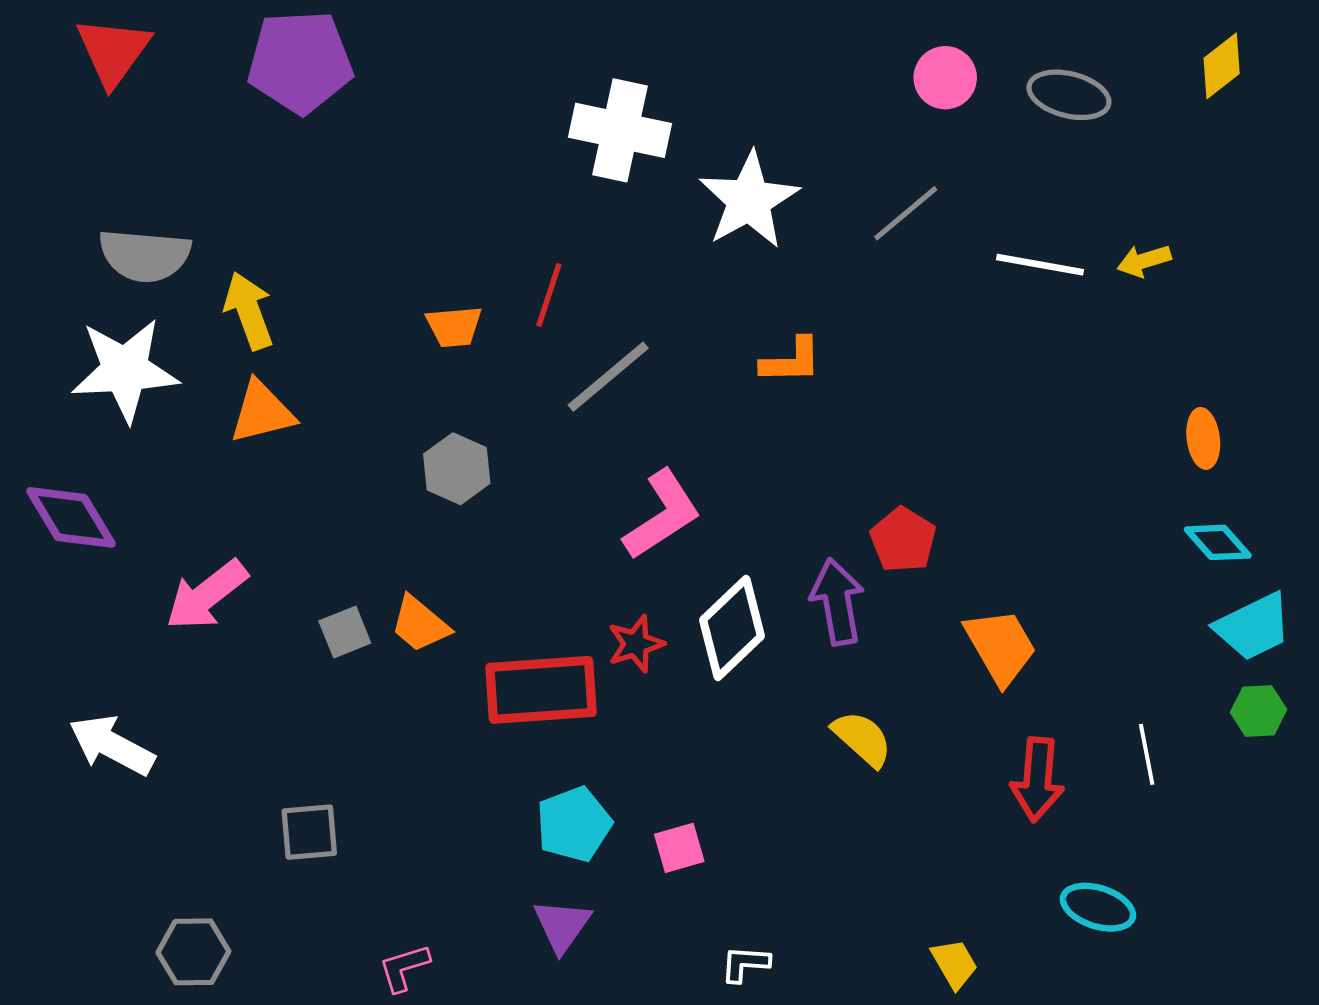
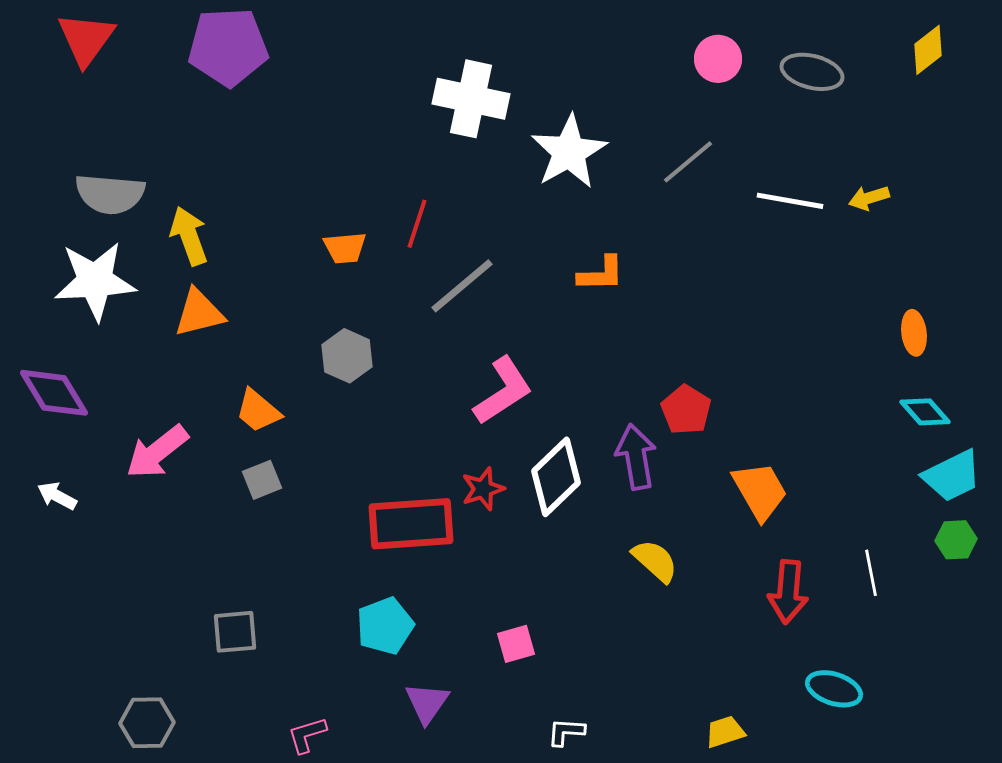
orange trapezoid: (420, 624) -> (258, 411), moved
white arrow: (112, 745) -> (57, 496), moved, size x0.6
cyan pentagon: (574, 824) -> (385, 626), moved
yellow trapezoid: (954, 964) -> (725, 732), turned -78

